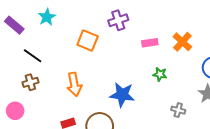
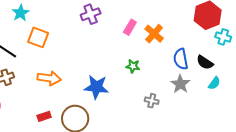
orange square: (88, 41) -> (38, 37), moved
pink rectangle: (150, 43) -> (130, 27), moved, turned -49
orange arrow: (74, 84) -> (49, 78), turned -70

